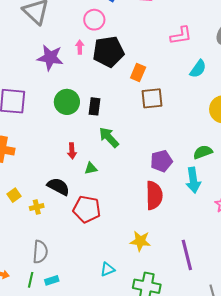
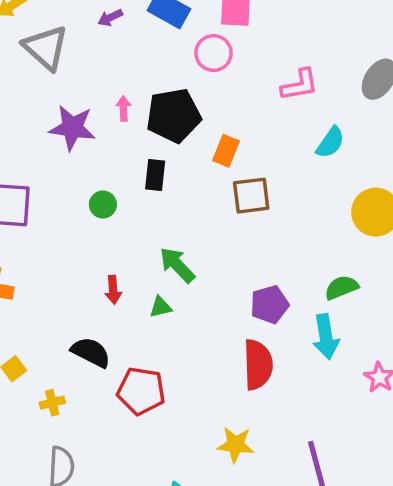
pink circle: (94, 20) -> (214, 53), moved
green circle: (67, 102) -> (103, 205), size x0.6
black rectangle: (95, 106) -> (155, 175), moved
green triangle: (91, 168) -> (161, 307), moved
yellow cross: (37, 207) -> (52, 403), moved

